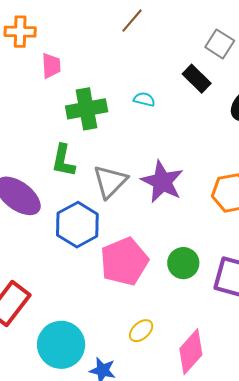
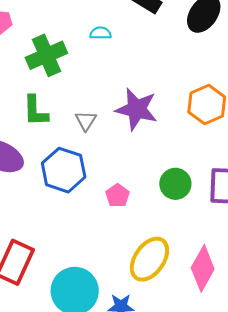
gray triangle: (110, 181) -> (86, 121), size x0.6
pink pentagon: (124, 261) -> (118, 196), size x0.5
yellow ellipse: (141, 331) -> (149, 259), size x1.8

